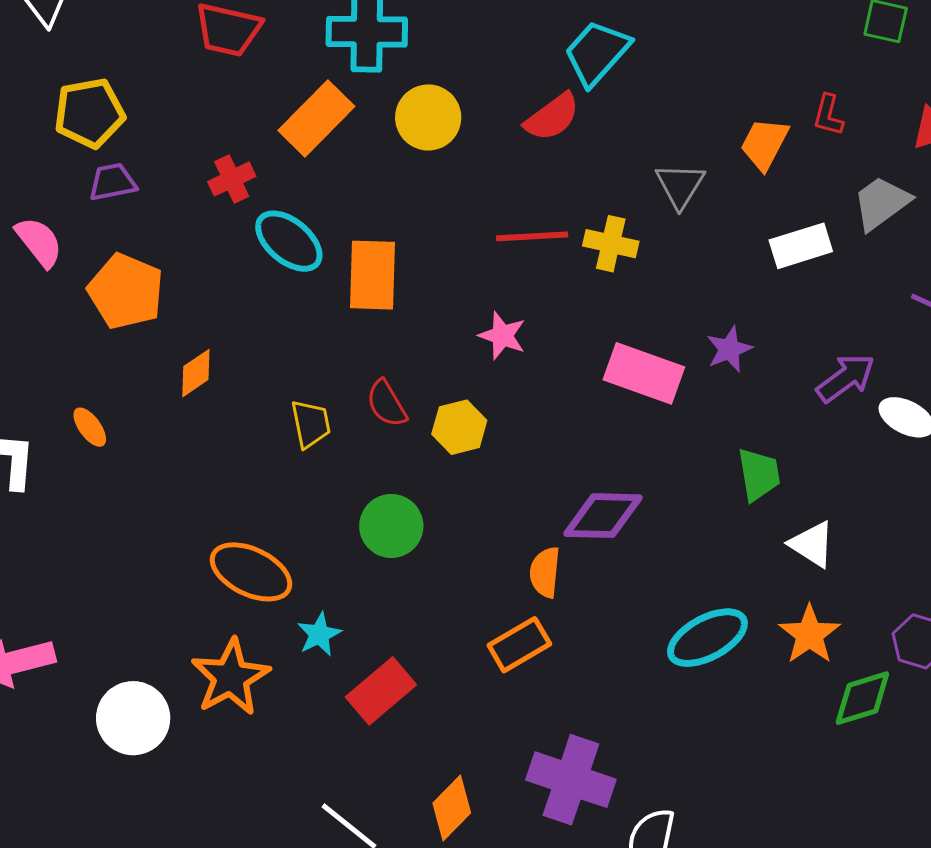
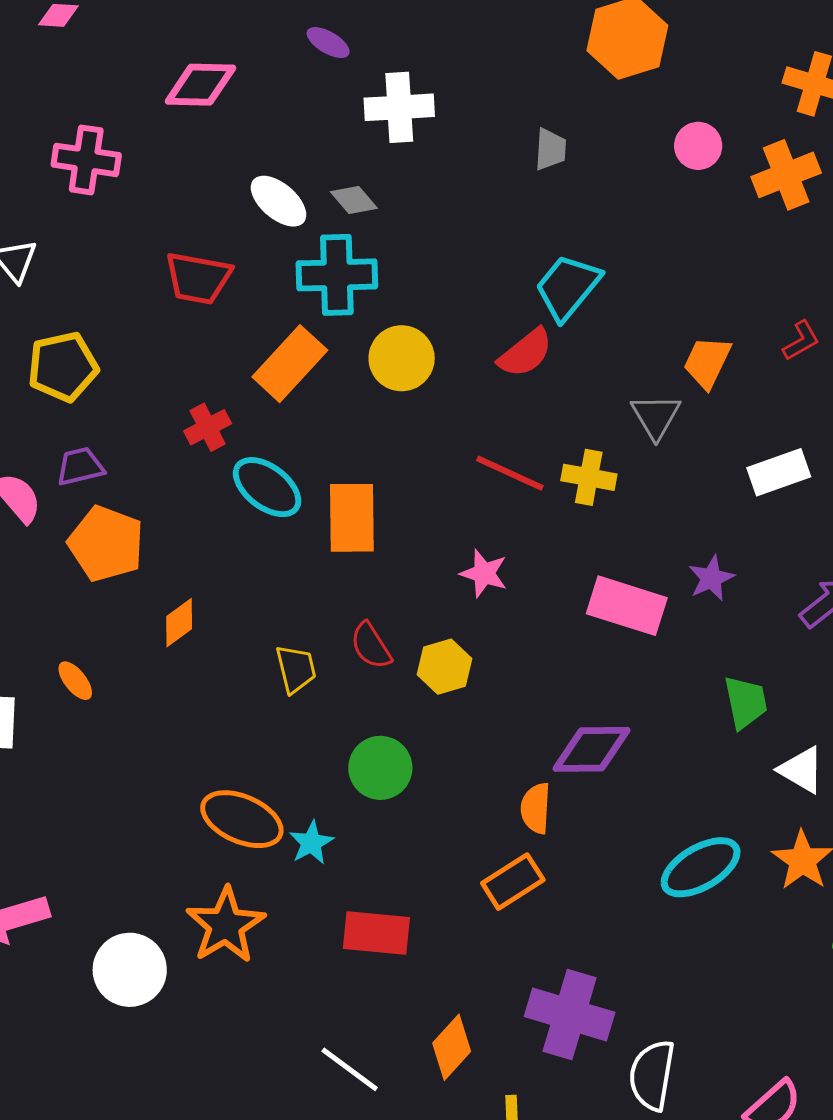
red L-shape: (828, 115) -> (801, 341), turned -132
orange trapezoid: (764, 144) -> (707, 362), moved
purple trapezoid: (113, 182) -> (80, 466), moved
red line: (532, 236) -> (510, 473), turned 30
cyan star: (319, 634) -> (311, 843), moved
red rectangle: (381, 691) -> (376, 933), turned 48

